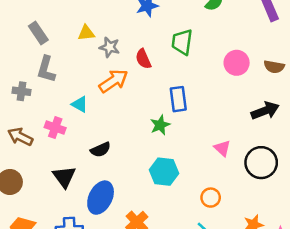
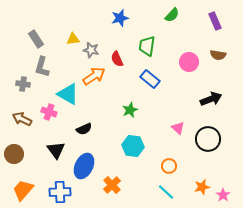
brown semicircle: (274, 67) -> (218, 55), moved
blue rectangle: (178, 99) -> (150, 79), moved, turned -42
cyan triangle: (80, 104) -> (68, 94), size x1.6

